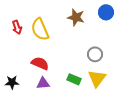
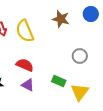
yellow triangle: (97, 78) -> (80, 92), moved
purple triangle: (43, 83) -> (28, 85), turned 32

